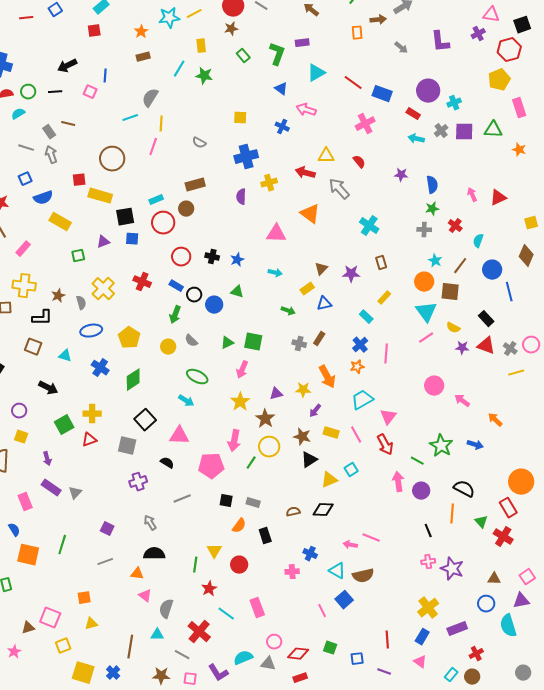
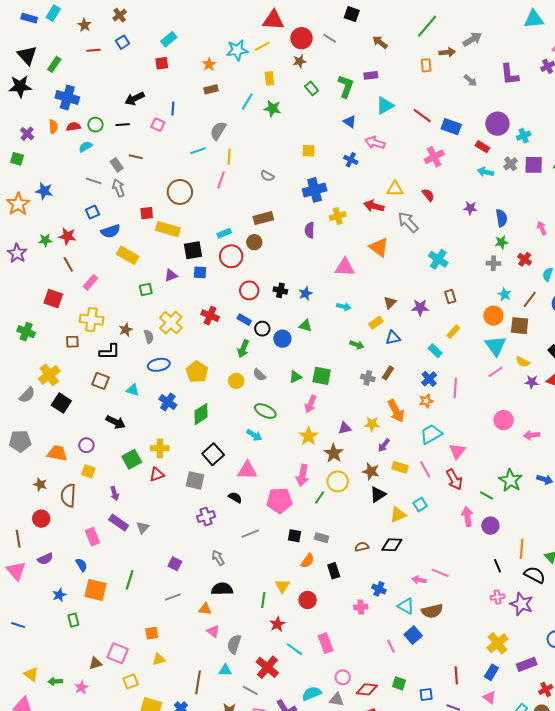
pink arrow: (462, 401) -> (532, 435), turned -42
black semicircle: (464, 489) -> (535, 575), moved

